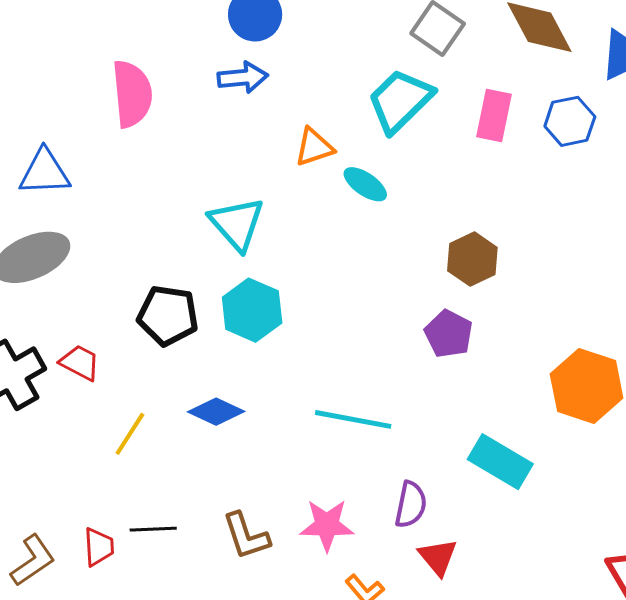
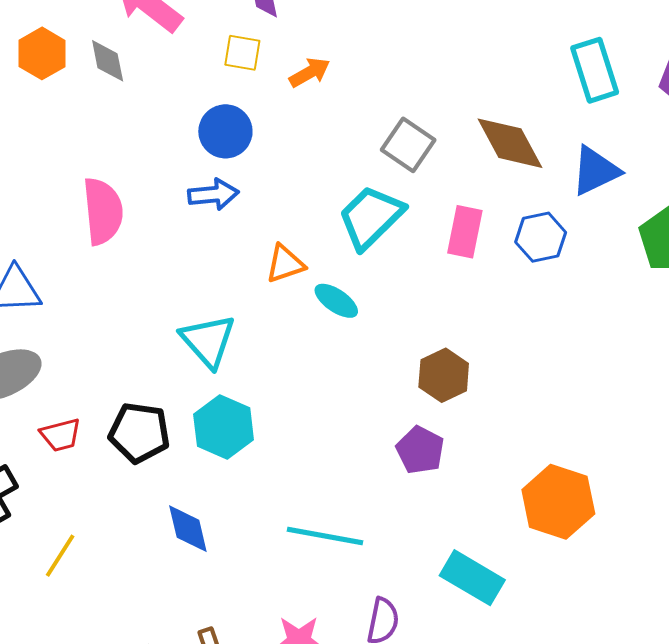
red trapezoid: (80, 363) -> (61, 435), moved, turned 138
blue diamond: (216, 412) -> (188, 529), turned 52
yellow line: (130, 434) -> (60, 556), moved

